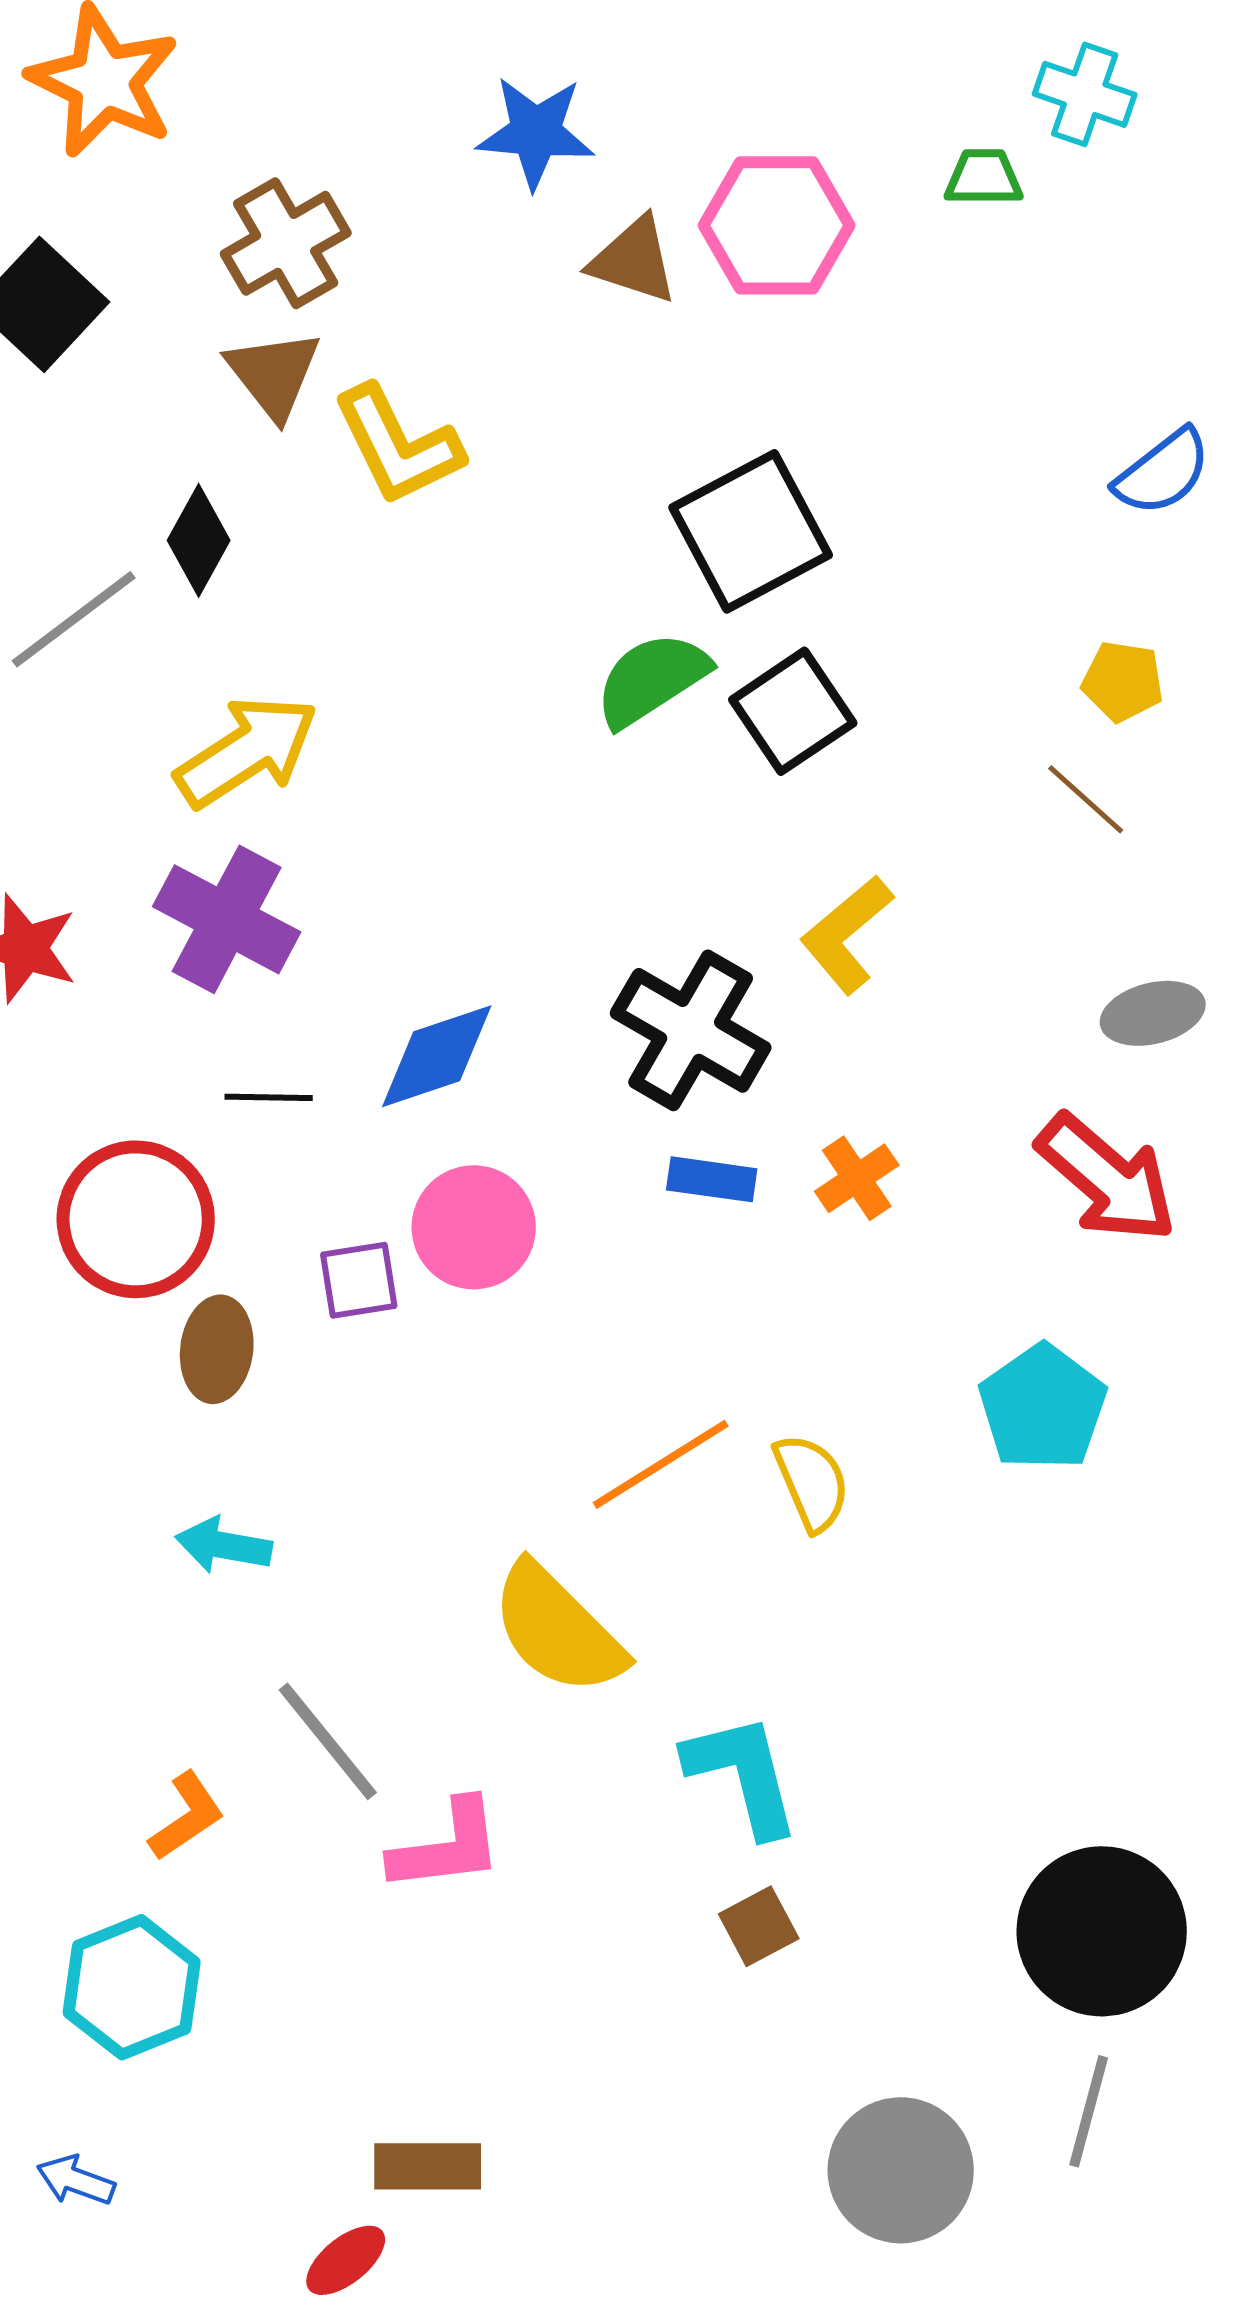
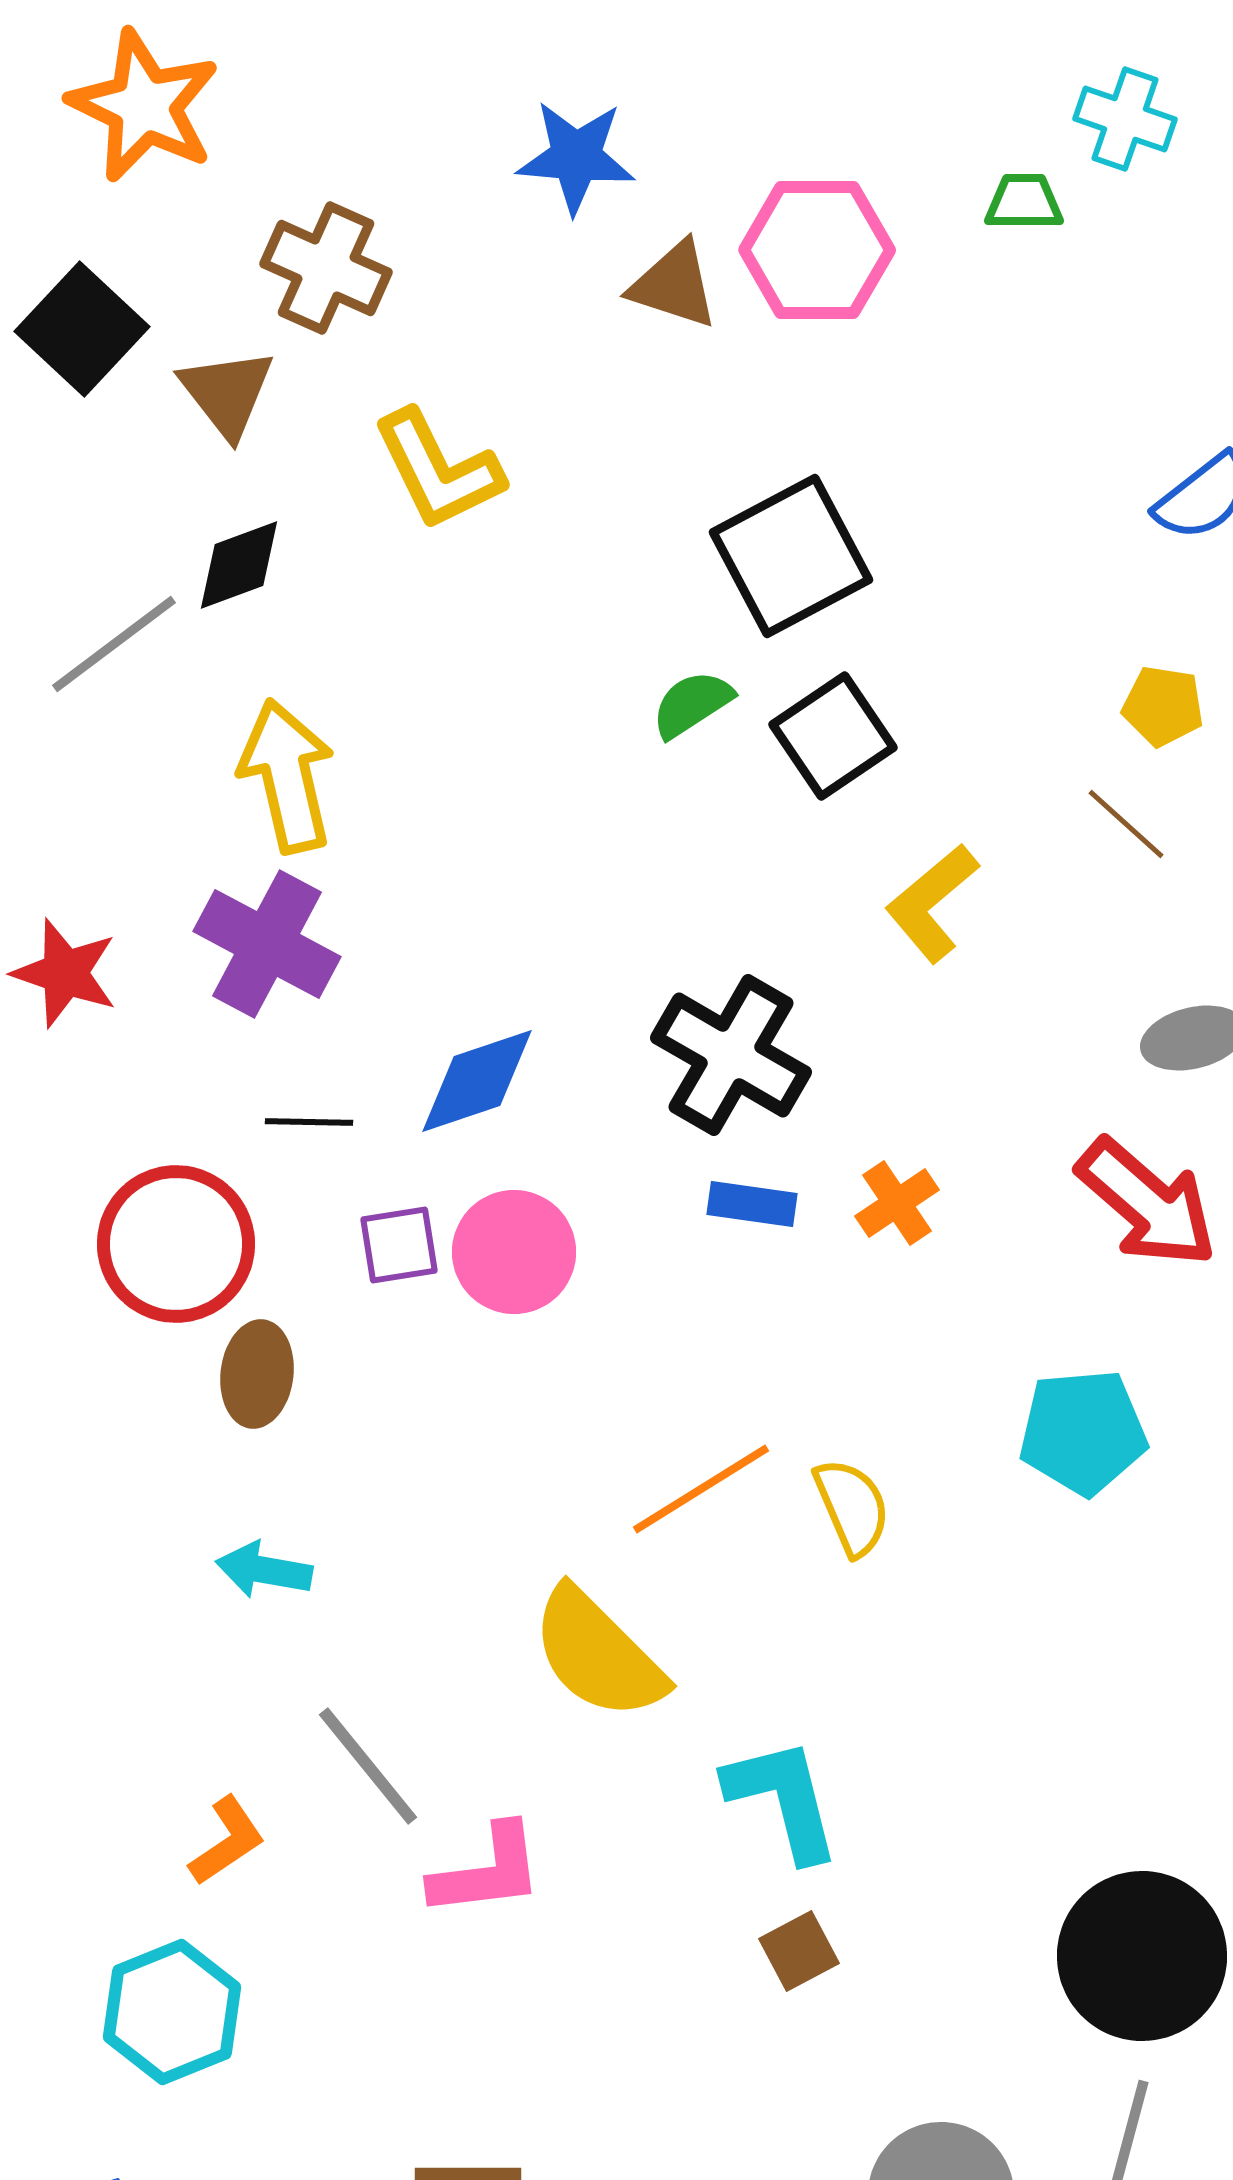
brown cross: (286, 243) -> (326, 268), turned -36
brown triangle: (274, 374) -> (227, 393), moved
black diamond: (199, 540) -> (239, 565), turned 41
green semicircle: (652, 679) -> (692, 704), size x0.7
yellow arrow: (247, 751) -> (287, 776), turned -70
yellow L-shape: (847, 934) -> (932, 903), moved
purple square: (359, 1280) -> (399, 1245), moved
cyan pentagon: (1043, 1407) -> (1083, 1432), turned 30

